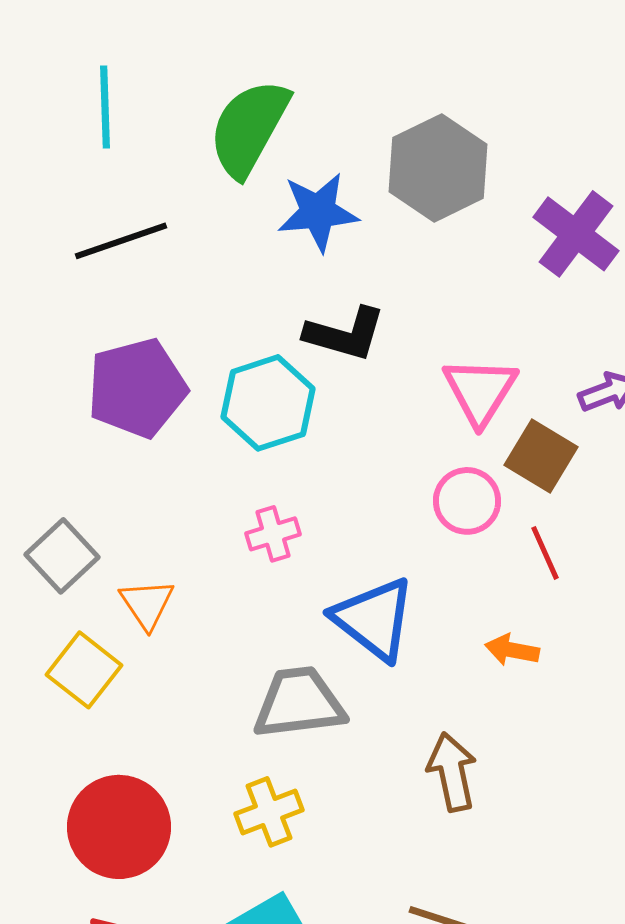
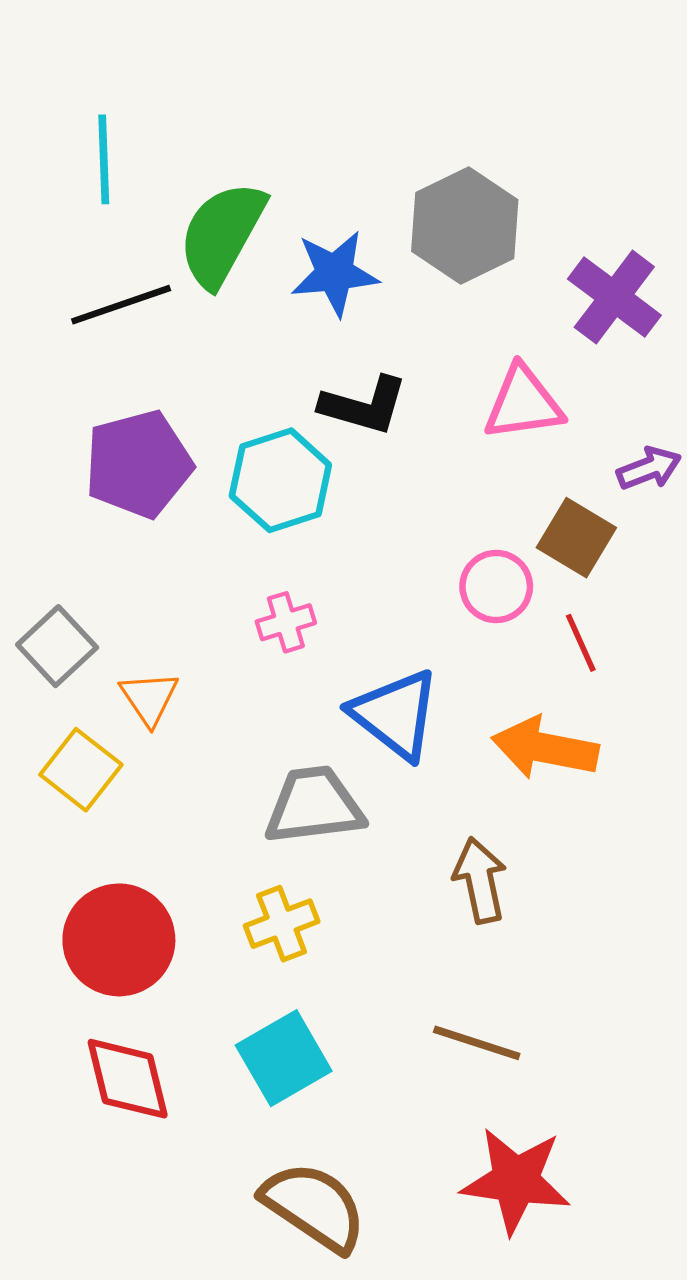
green semicircle: (249, 128) -> (222, 234), moved
pink triangle: (480, 391) -> (523, 403), moved, turned 50
orange arrow: (512, 650) -> (545, 748), size x1.8

